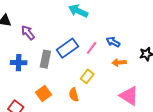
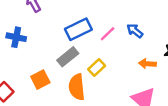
gray rectangle: (45, 59) -> (68, 57), moved, turned 30
orange arrow: (119, 62) -> (147, 64), moved
orange semicircle: (74, 95) -> (77, 87), size x1.5

